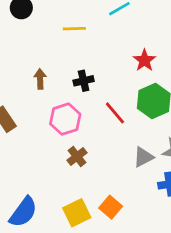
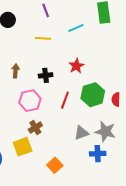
red star: (144, 60) -> (76, 66), moved
red line: (115, 113) -> (65, 100), turned 54
yellow square: (77, 213) -> (23, 147), moved

